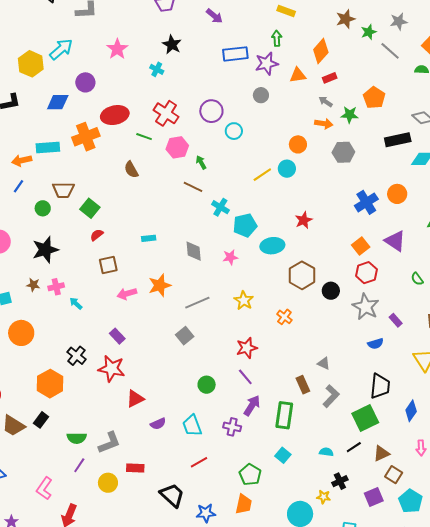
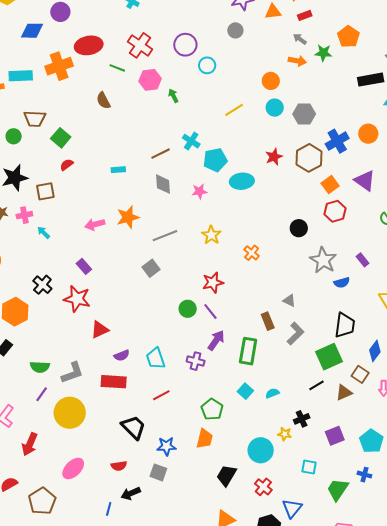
gray hexagon: (343, 152) -> (304, 114), moved
cyan circle: (287, 169) -> (275, 108), moved
brown line: (193, 187) -> (161, 154), moved, turned -54
brown square: (108, 265) -> (45, 191), moved
brown hexagon: (302, 275) -> (309, 158), moved
gray star: (366, 307) -> (323, 260), moved
green circle: (207, 385) -> (188, 309), moved
cyan semicircle: (326, 452) -> (272, 393), moved, turned -32
red rectangle: (135, 468) -> (114, 382), moved, size x1.4
brown square: (394, 475) -> (360, 374), moved
yellow circle: (108, 483) -> (70, 413), size x1.6

